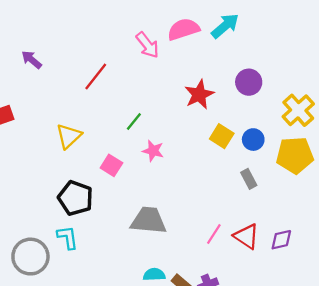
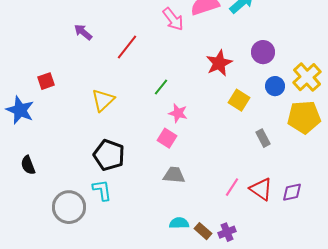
purple arrow: (32, 60) -> (83, 32), moved
blue circle: (253, 140) -> (275, 86), moved
pink square: (111, 165) -> (167, 138), moved
gray trapezoid: (149, 221) -> (174, 175), size x0.7

